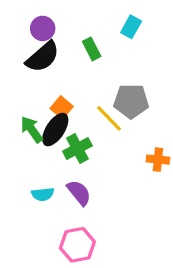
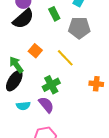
gray pentagon: (131, 101) -> (79, 28), moved
black ellipse: (55, 130) -> (14, 81), moved
green cross: (77, 148) -> (51, 85), moved

